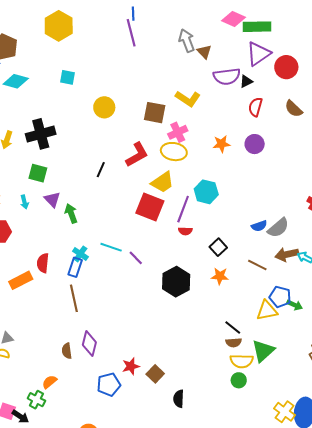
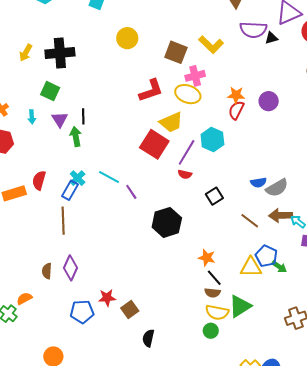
red semicircle: (255, 107) -> (236, 110), moved
black line: (101, 170) -> (83, 116), moved, turned -35
orange star: (220, 276) -> (207, 258), moved

